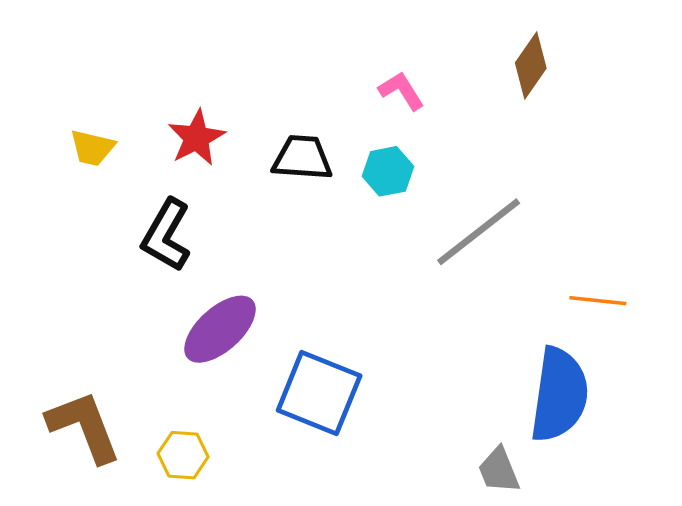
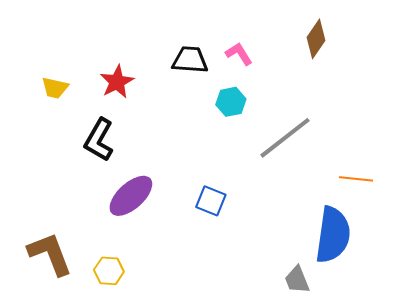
black trapezoid: (302, 158) -> (190, 60), moved
blue square: (319, 393) -> (211, 201), moved, size x0.6

